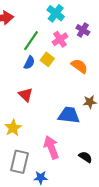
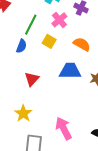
blue semicircle: (29, 63) -> (21, 46), moved
red triangle: (26, 95) -> (32, 79), turned 35
blue trapezoid: (69, 115) -> (70, 71), moved

